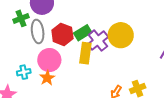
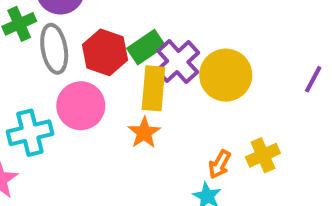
yellow circle: (121, 35) -> (226, 75), moved
cyan cross: (24, 72) -> (30, 133), size x1.5
orange star: (47, 78) -> (144, 133), moved

